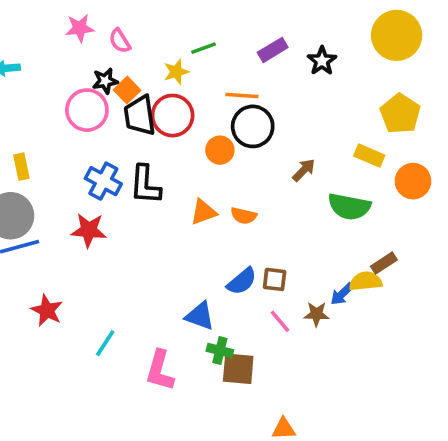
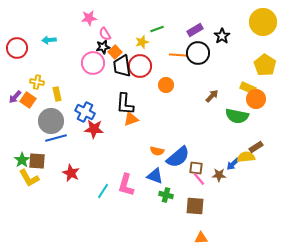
pink semicircle: (120, 41) -> (105, 34), moved
black circle: (253, 126) -> (198, 53), moved
blue cross: (103, 181) -> (85, 112), moved
orange circle: (413, 181) -> (256, 99), moved
orange triangle: (204, 212) -> (131, 119), moved
orange semicircle: (244, 216) -> (157, 151), moved
brown square: (275, 279) -> (196, 168), moved
blue semicircle: (242, 281) -> (178, 157), size x1.4
brown square: (238, 369) -> (195, 206), moved
pink L-shape: (160, 371) -> (126, 185), moved

